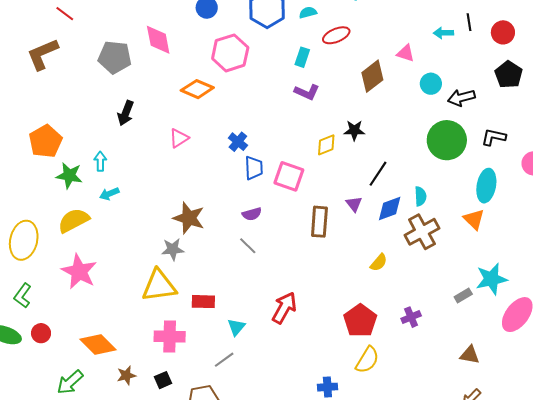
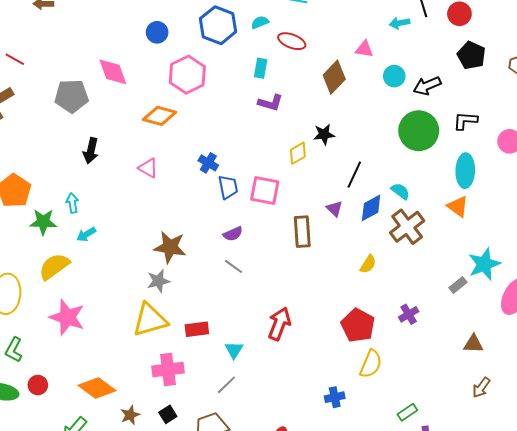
red ellipse: (336, 35) -> (292, 41), turned 52
pink triangle: (179, 138) -> (148, 168), turned -50
cyan semicircle: (420, 196) -> (400, 191), turned -42

